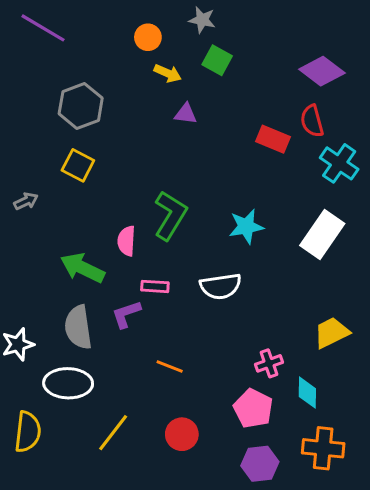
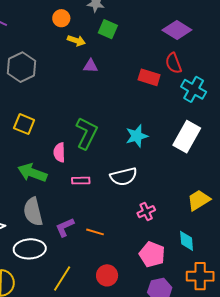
yellow square: (78, 165) -> (24, 124), moved
purple L-shape: (126, 314) -> (65, 227), moved
pink cross: (269, 363) -> (146, 212), moved

